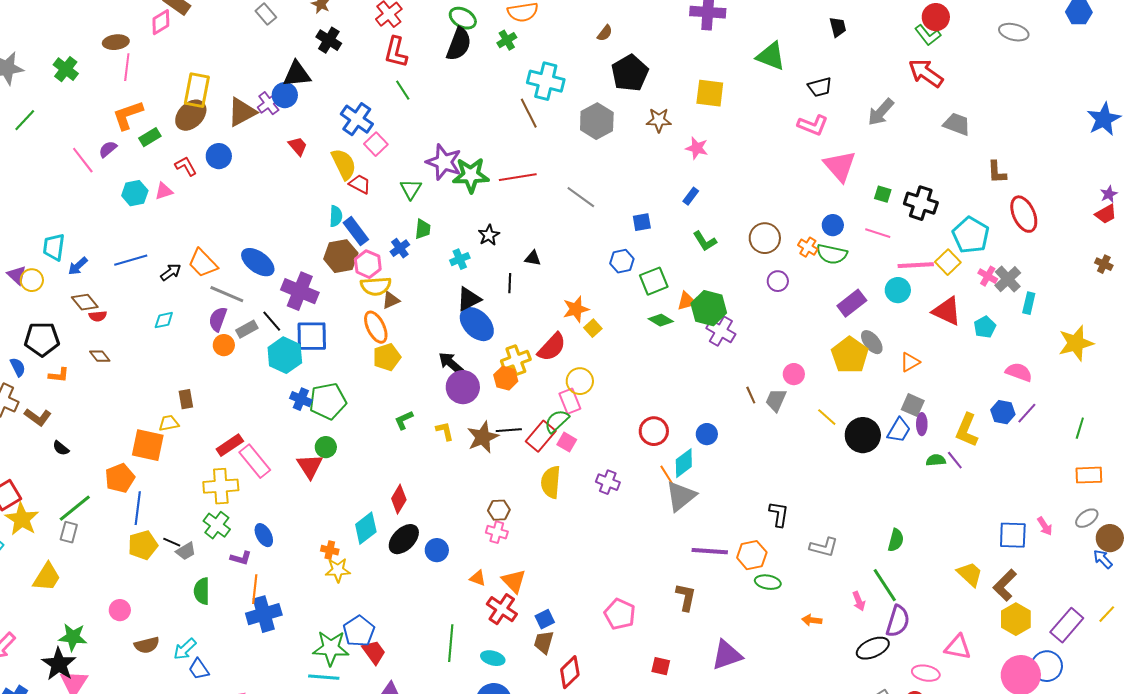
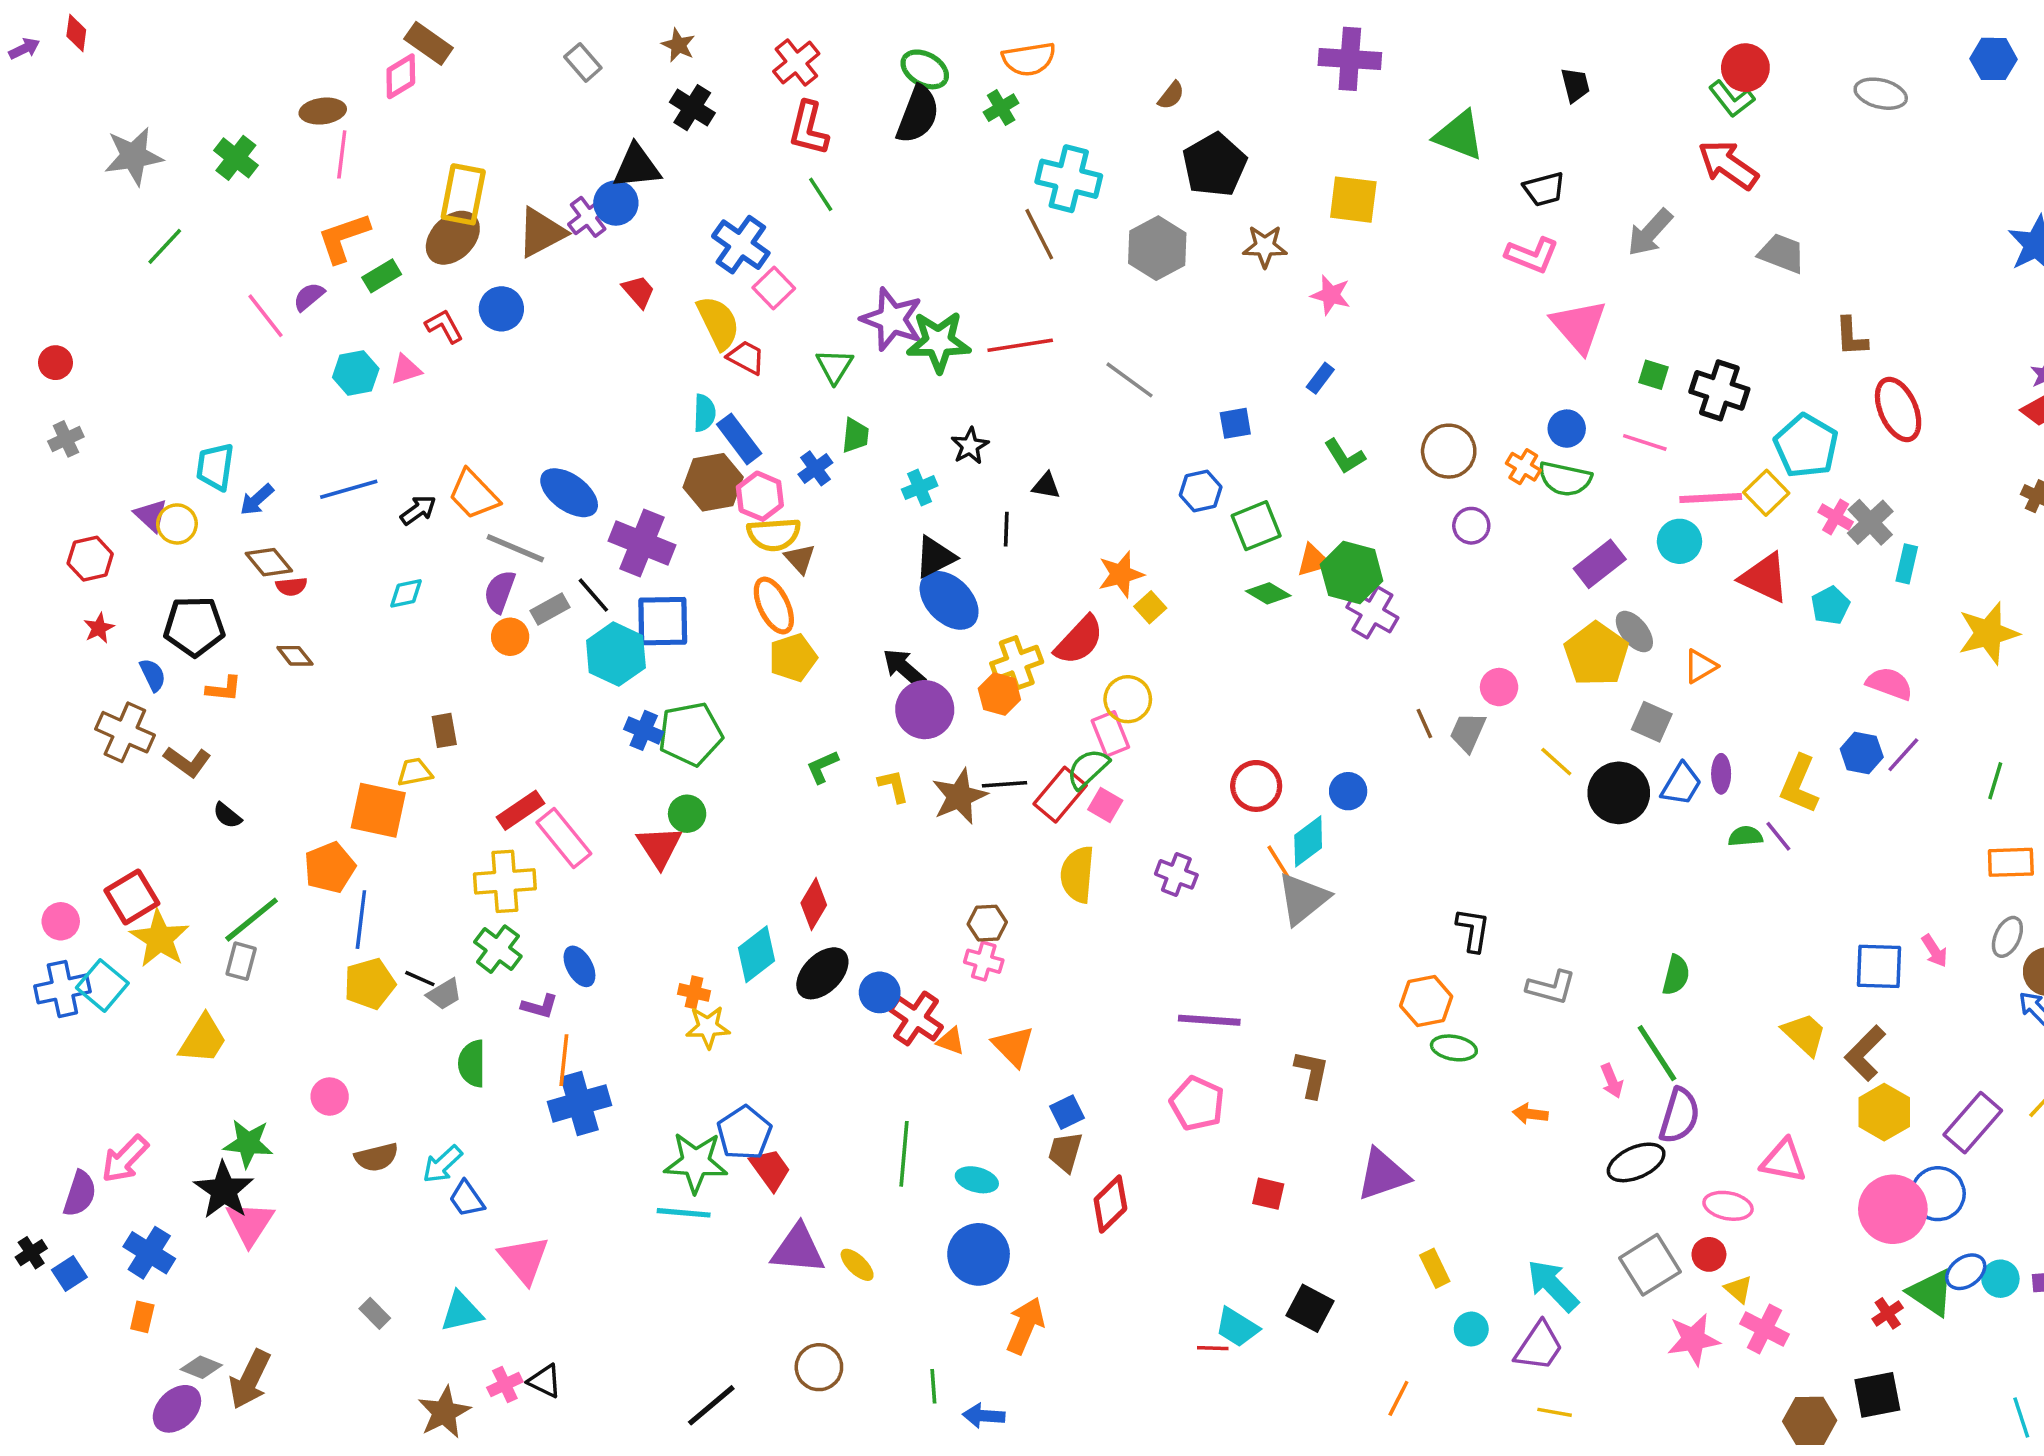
brown triangle: (391, 300) -> (800, 559), turned -48
gray square: (913, 405) -> (1652, 722), moved
gray ellipse: (1087, 518) -> (2007, 937), turned -30
purple line: (710, 551) -> (1209, 1020), moved
red cross: (502, 609) -> (916, 1018), moved

